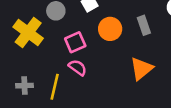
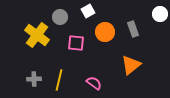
pink square: (75, 42) -> (76, 43), turned 30
pink semicircle: (78, 67) -> (94, 83), moved

